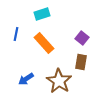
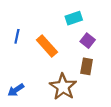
cyan rectangle: (42, 14) -> (74, 18), moved
blue arrow: (26, 79) -> (16, 90), moved

